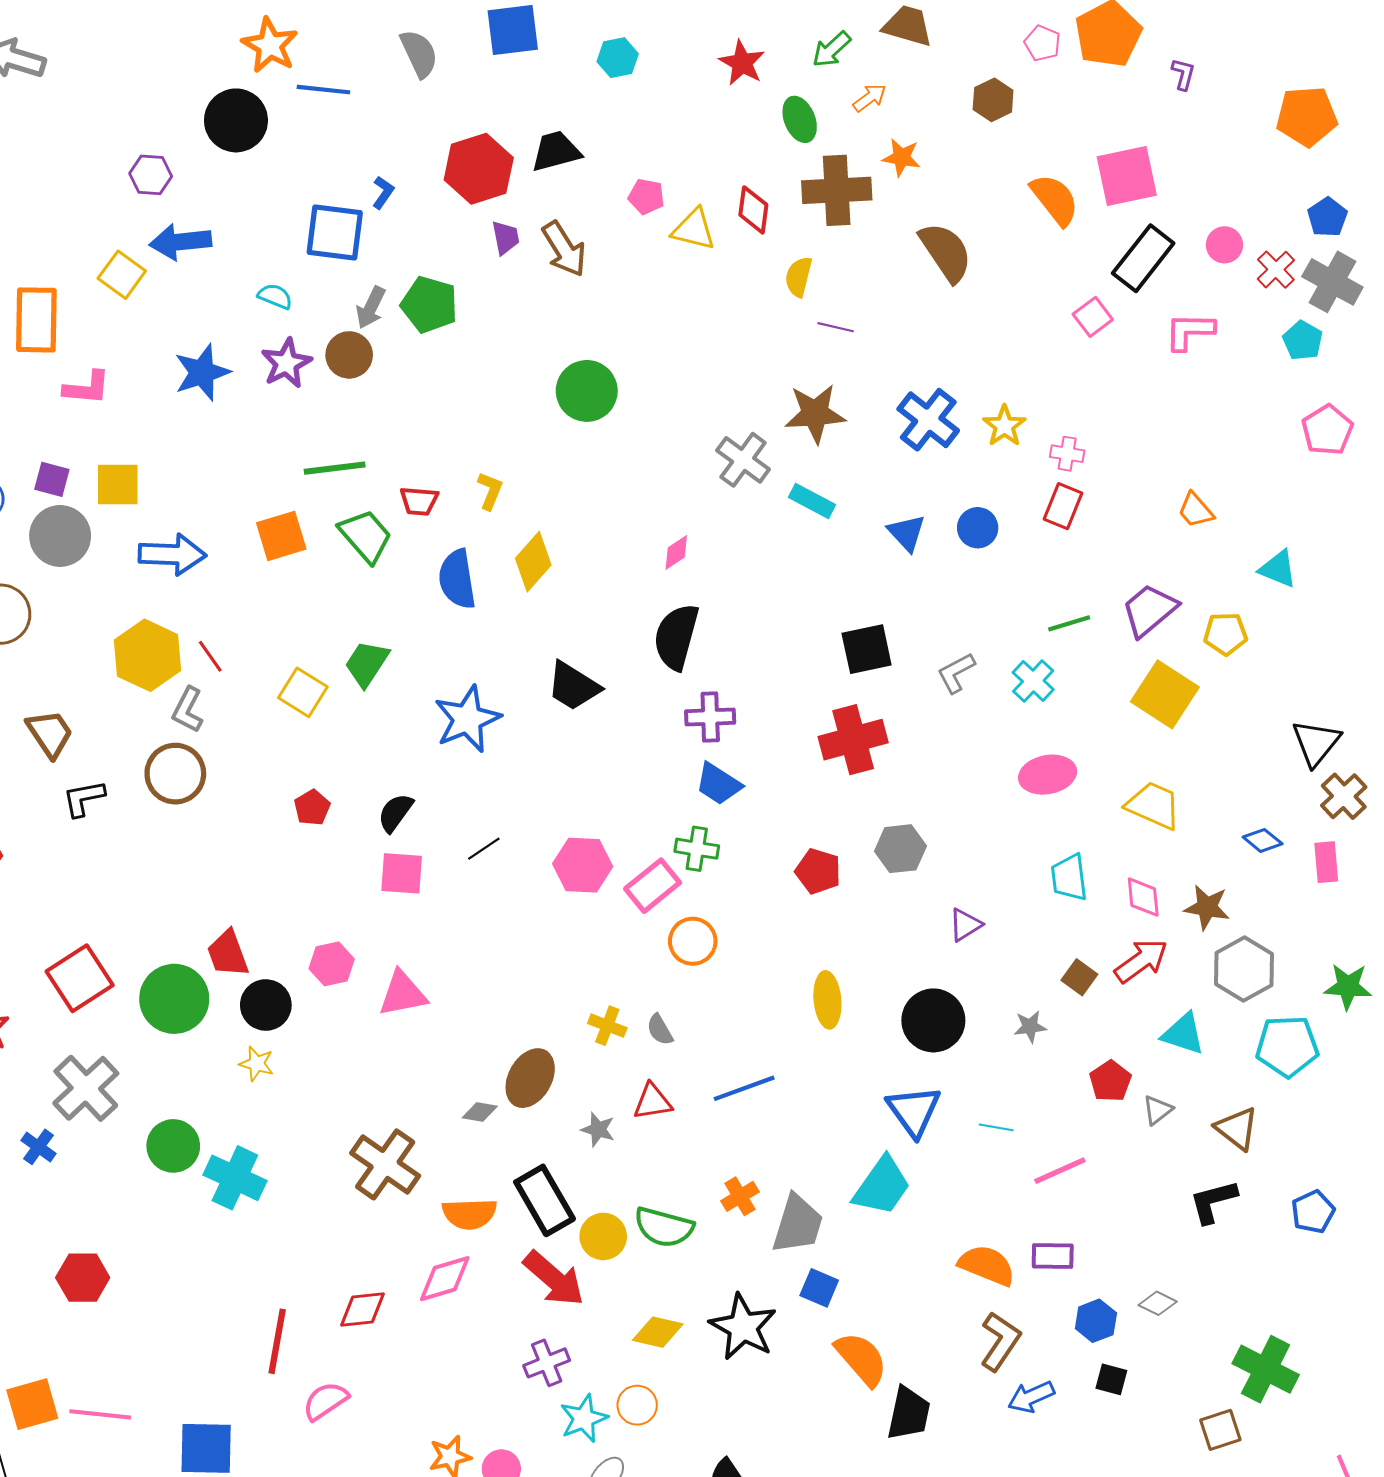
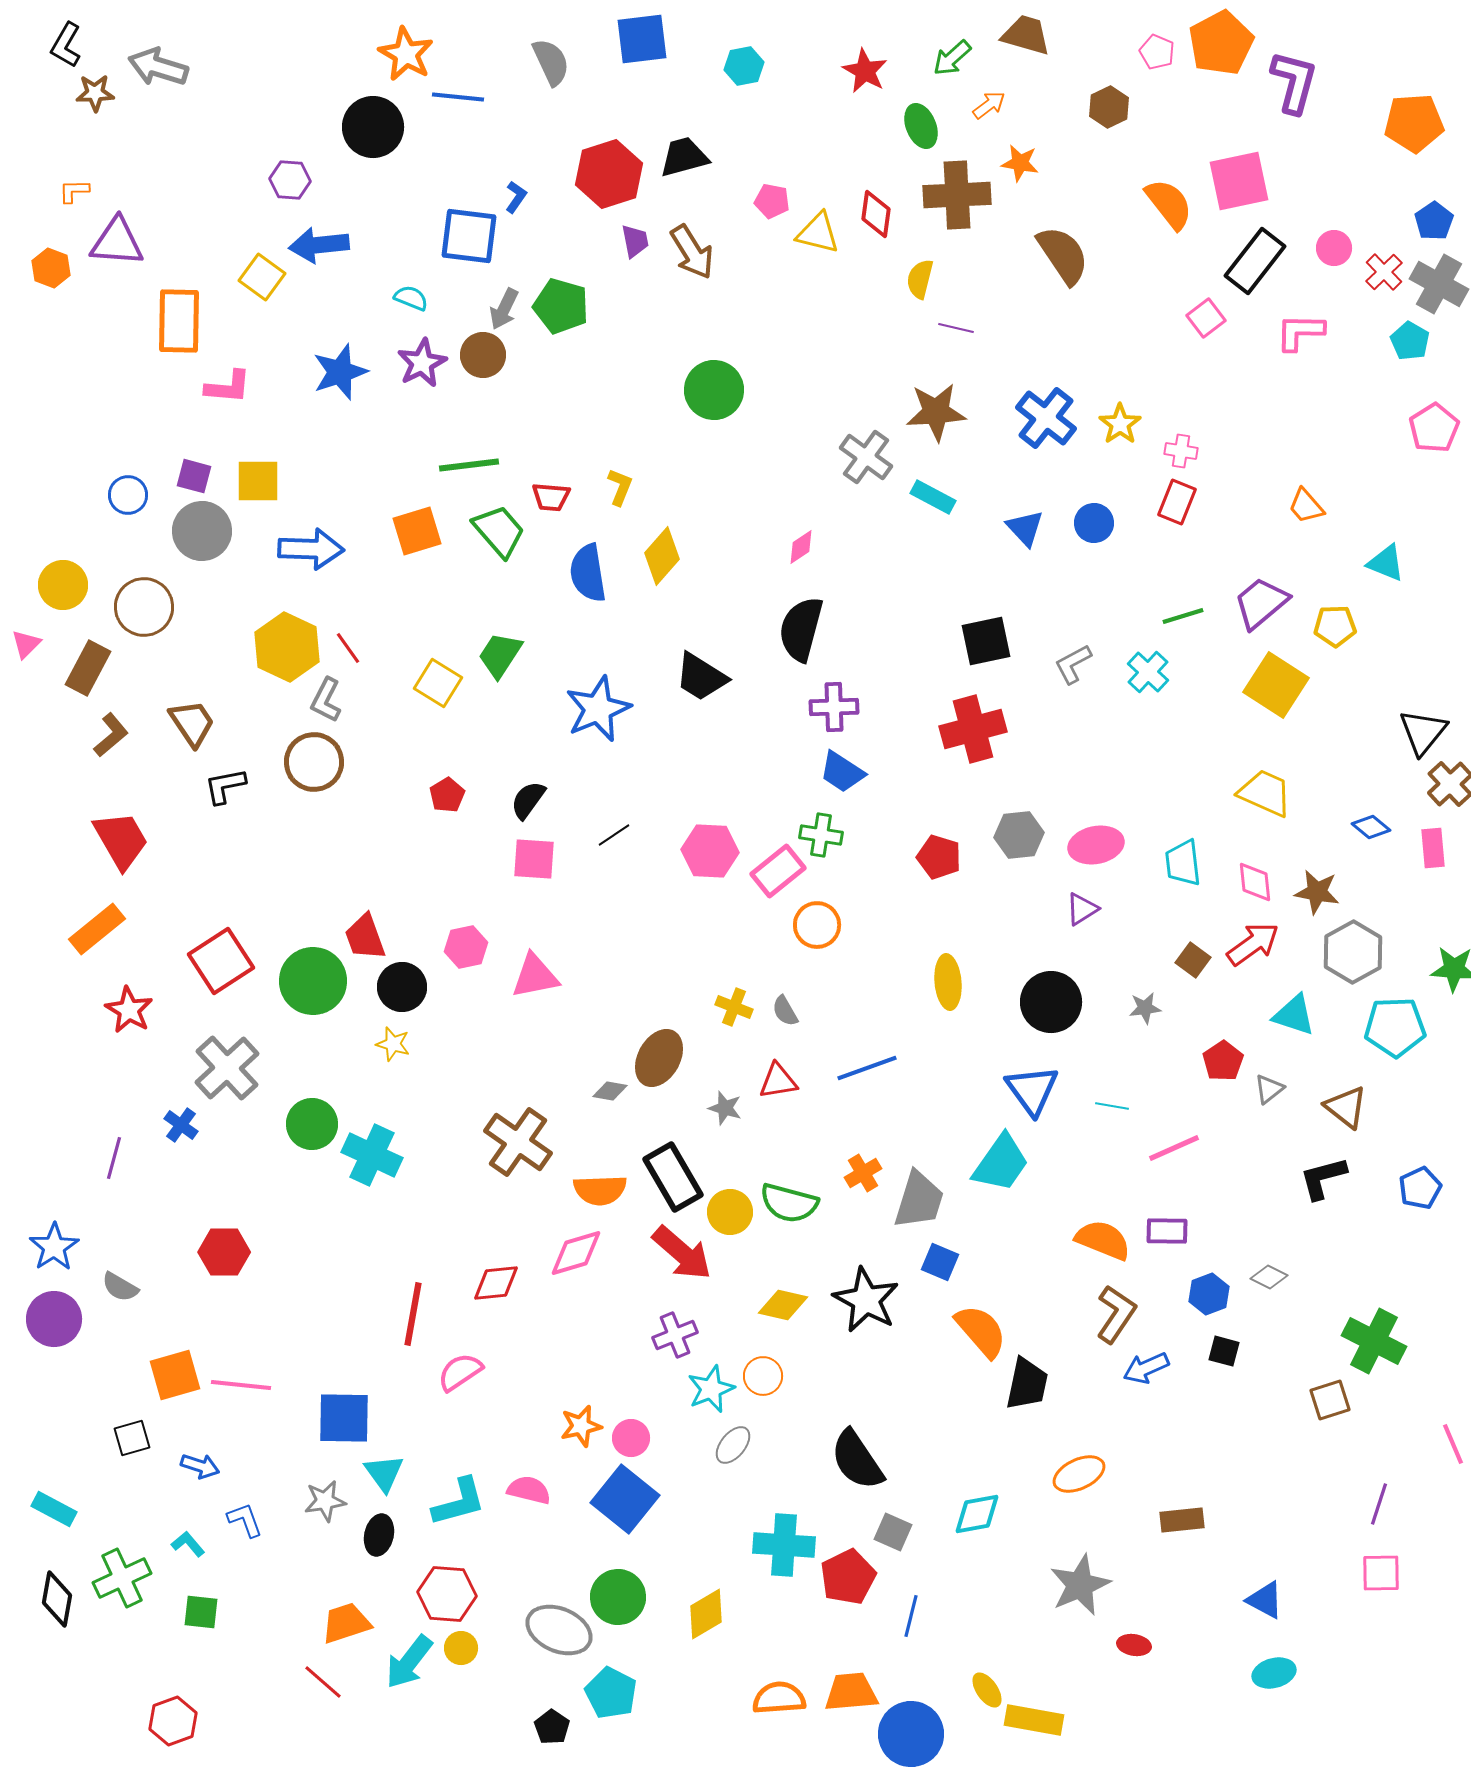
purple L-shape: (1183, 74) -> (1294, 82), size x2.0
pink ellipse: (1048, 775) -> (1096, 845), moved

